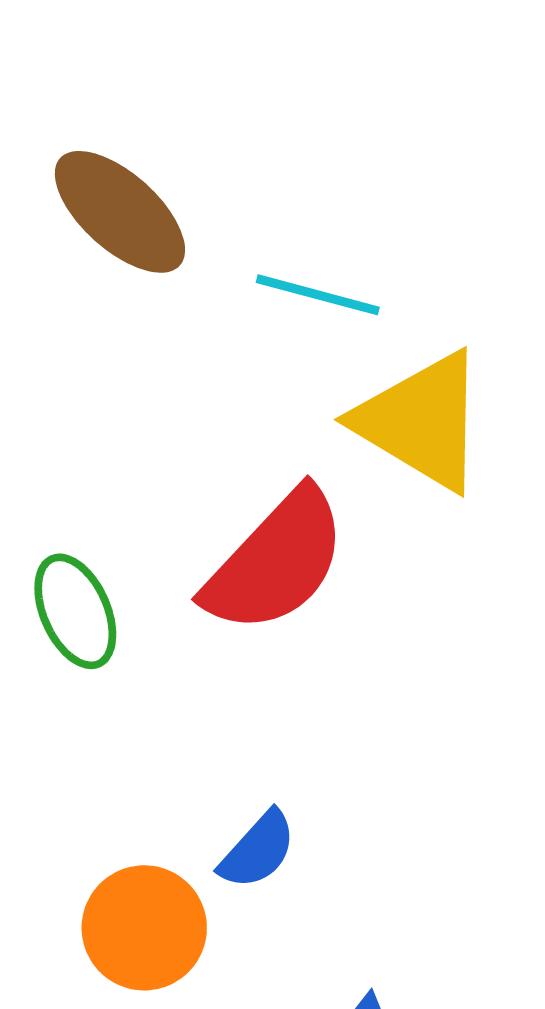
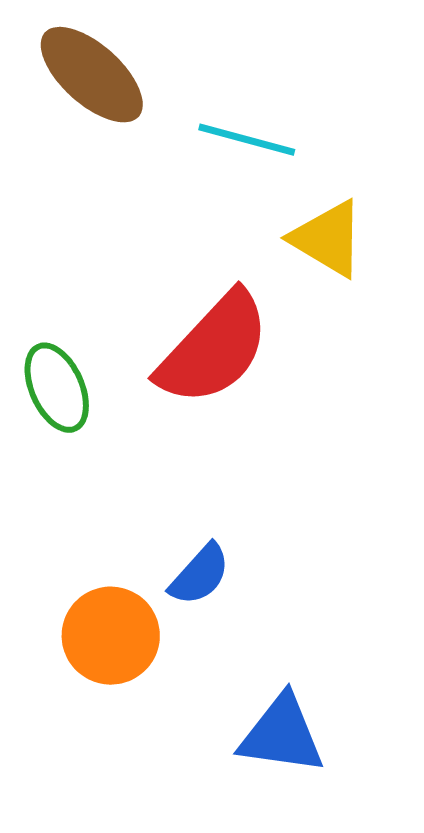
yellow triangle: (421, 421) -> (328, 239), size x0.7

